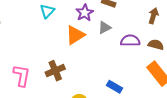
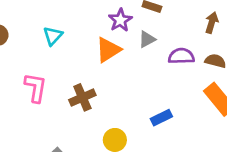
cyan triangle: (47, 11) -> (53, 36), moved
pink L-shape: (22, 76) -> (36, 88), moved
blue rectangle: (114, 87) -> (161, 118), turned -56

